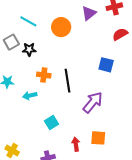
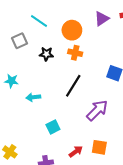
black star: (29, 49) -> (46, 54), moved
orange cross: (44, 75) -> (75, 53), moved
black line: (67, 81) -> (73, 86), turned 35
red arrow: (76, 144) -> (76, 152), turned 56

